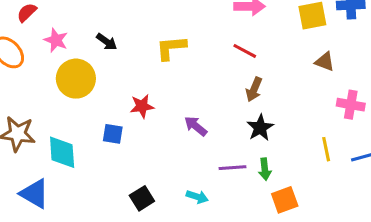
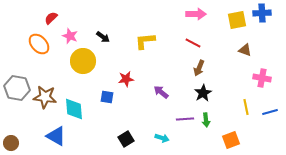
orange square: (285, 200) -> (231, 140), moved

